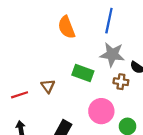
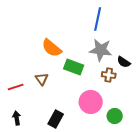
orange semicircle: (66, 27) -> (52, 48), moved, turned -30

